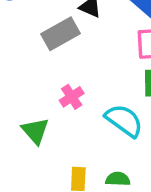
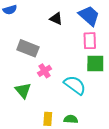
gray rectangle: (61, 34) -> (28, 48), moved, turned 50

